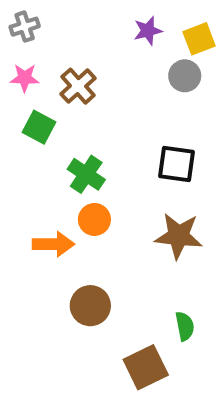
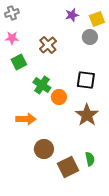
brown cross: (78, 86) -> (48, 45), moved
green square: (39, 127) -> (19, 62), turned 35
orange circle: (94, 219) -> (59, 97), moved
brown star: (179, 236) -> (87, 115), turned 30
brown square: (146, 367) -> (68, 167), moved

